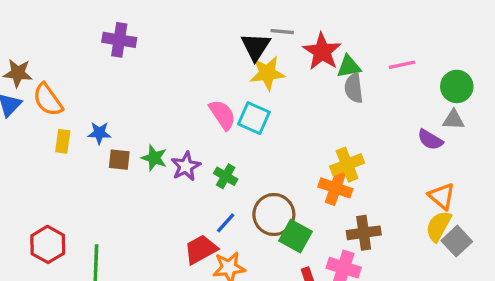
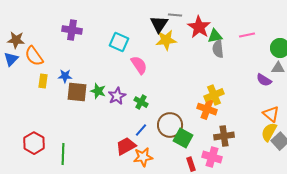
purple cross: (119, 40) -> (72, 30), moved
cyan square: (254, 118) -> (119, 42), moved
brown square: (119, 160) -> (77, 92), size x1.5

